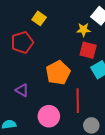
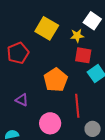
yellow square: (39, 18) -> (47, 28), moved, size x1.6

